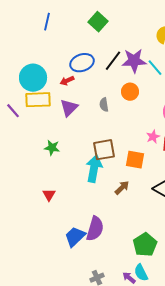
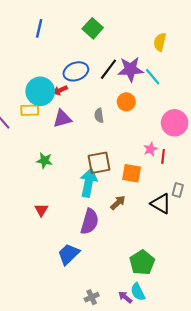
cyan circle: (33, 78) -> (40, 91), moved
yellow rectangle: (38, 100) -> (30, 110), size x0.7
purple triangle: (69, 108) -> (62, 119), turned 30
purple semicircle: (95, 229) -> (90, 222), moved

